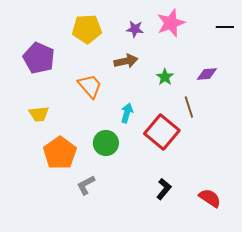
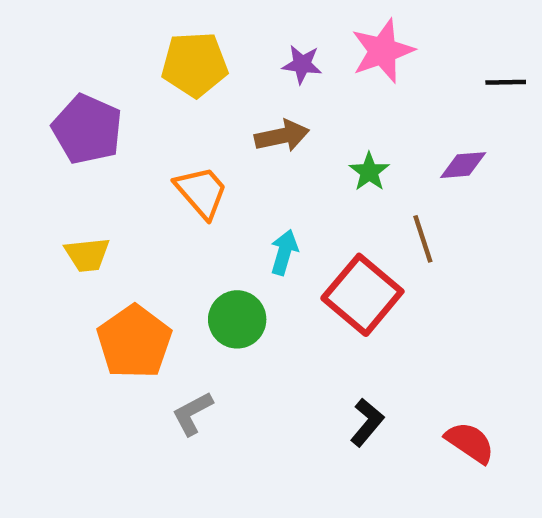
black line: (225, 27) -> (506, 82), moved

